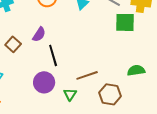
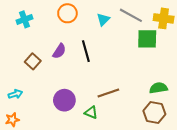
black line: (53, 55) -> (86, 51), moved
green triangle: (70, 94) -> (91, 112), turned -40
brown hexagon: (110, 94) -> (154, 112), moved

